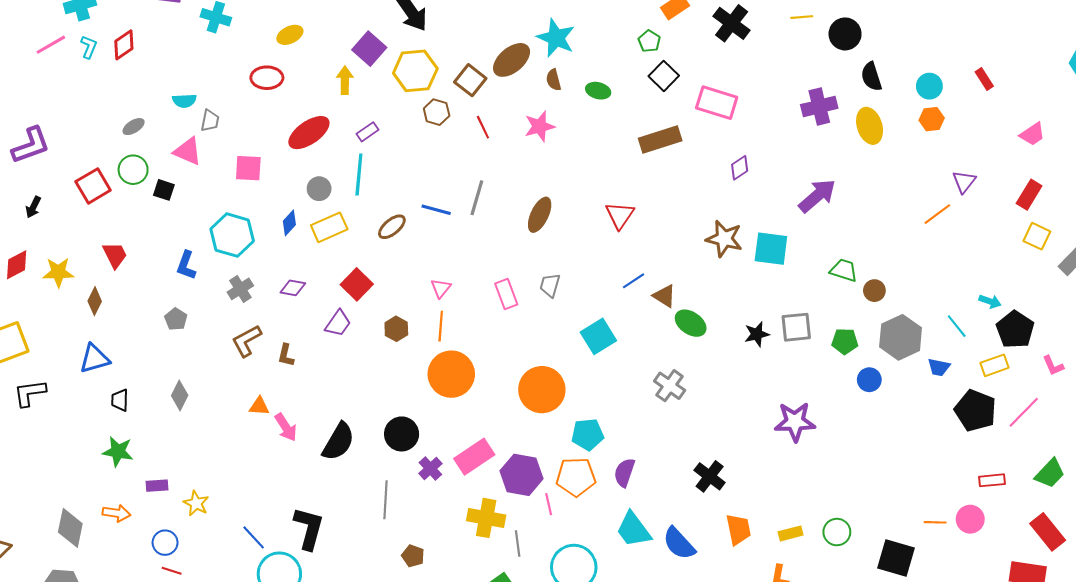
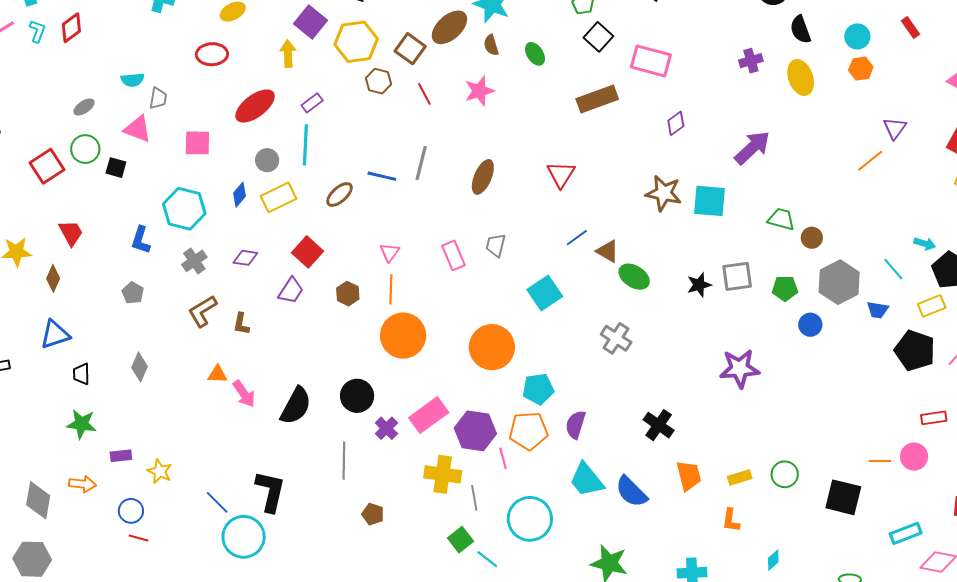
green ellipse: (598, 91) -> (535, 54), turned 45
purple cross: (819, 106) -> (751, 61), size x0.7

